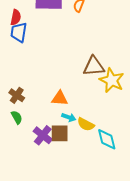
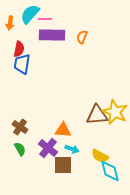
brown triangle: (94, 66) -> (97, 115), moved
yellow semicircle: (86, 124) -> (100, 156), moved
purple cross: (43, 135) -> (48, 148), moved

